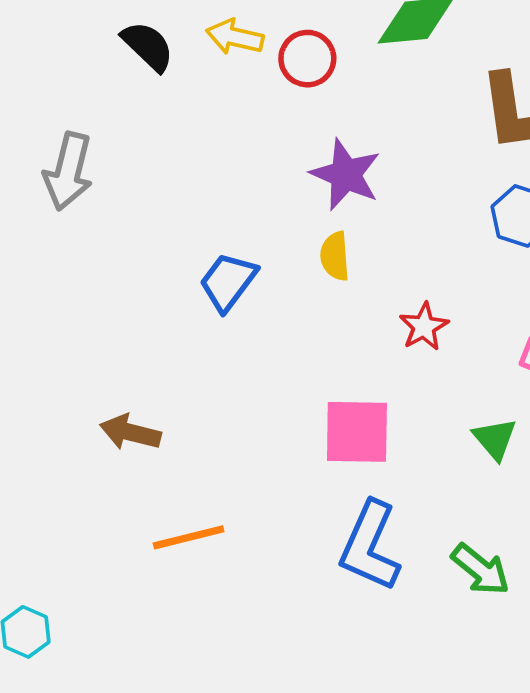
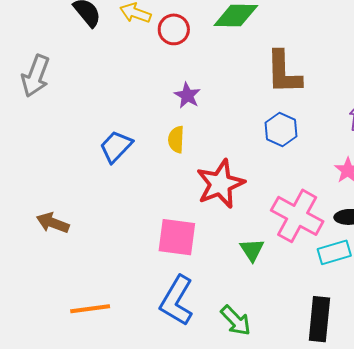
purple star: (346, 175) -> (187, 95), size x0.7
red star: (424, 327) -> (220, 184), size x1.8
orange line: (189, 537) -> (90, 309), moved

